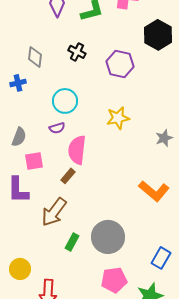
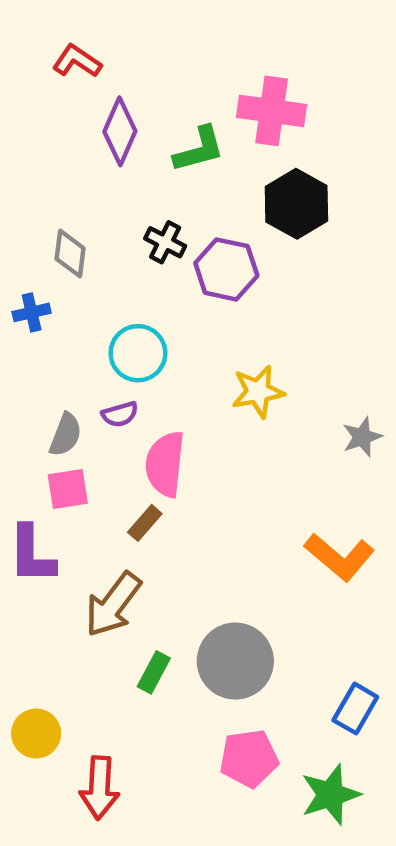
black hexagon: (158, 35) -> (296, 204), moved
purple hexagon: (120, 64) -> (226, 269), moved
gray semicircle: (19, 137) -> (66, 435), moved

